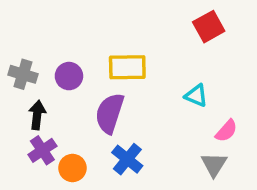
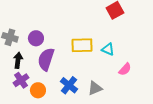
yellow rectangle: (127, 67) -> (82, 45), moved
purple semicircle: (110, 113) -> (46, 59), moved
gray triangle: (214, 164) -> (95, 88), moved, turned 35

